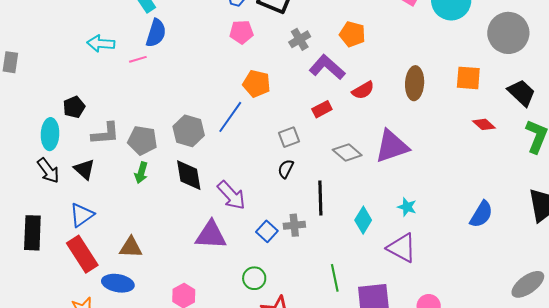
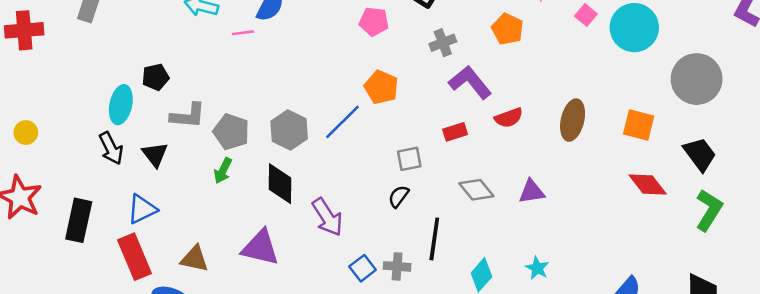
orange pentagon: (352, 34) -> (508, 29), moved
red diamond: (484, 124) -> (648, 184), size x1.4
purple triangle: (392, 146) -> (532, 192), size x0.6
purple triangle: (211, 235) -> (260, 248), moved

